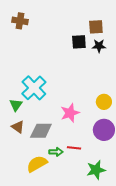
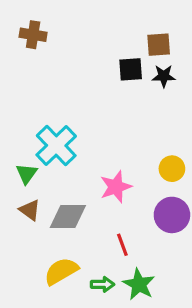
red line: (74, 148) -> (122, 245), turned 64
green arrow: (56, 152) -> (103, 284), moved
green star: (96, 170) -> (139, 284), moved, turned -30

